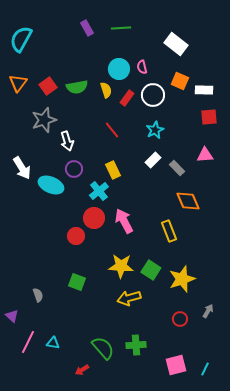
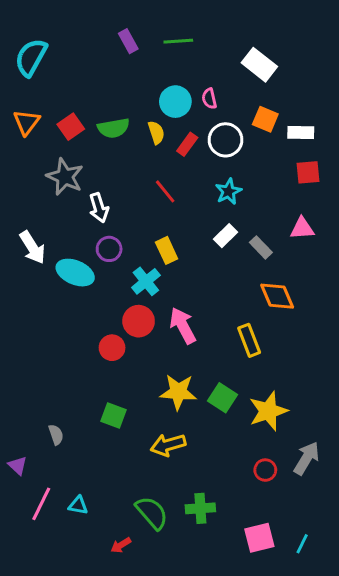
gray star: (44, 120) -> (65, 177), turned -30
yellow arrow: (129, 298) -> (168, 445), moved
gray arrow: (208, 311) -> (307, 458), size x1.6

